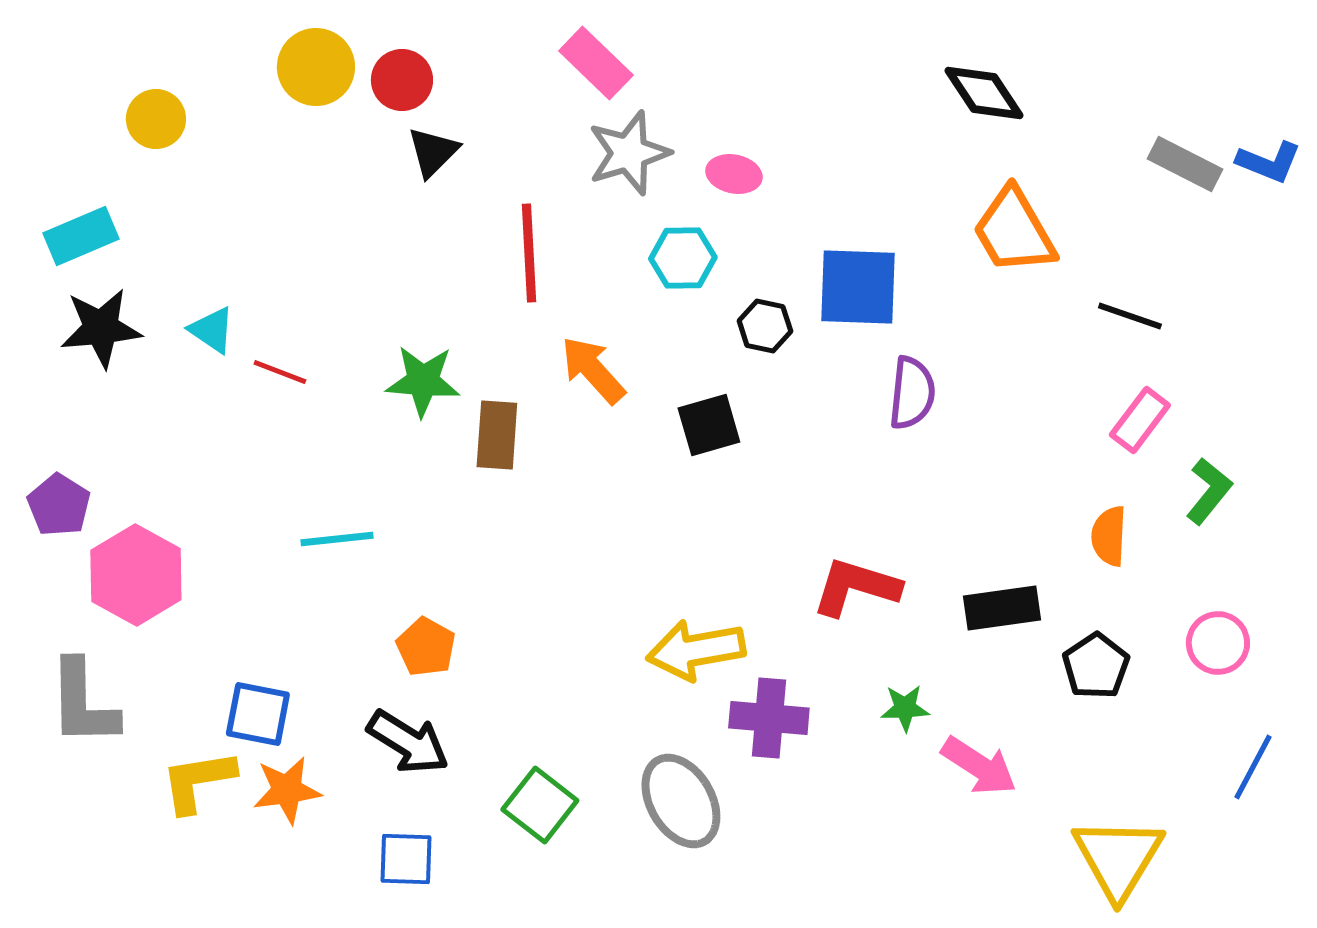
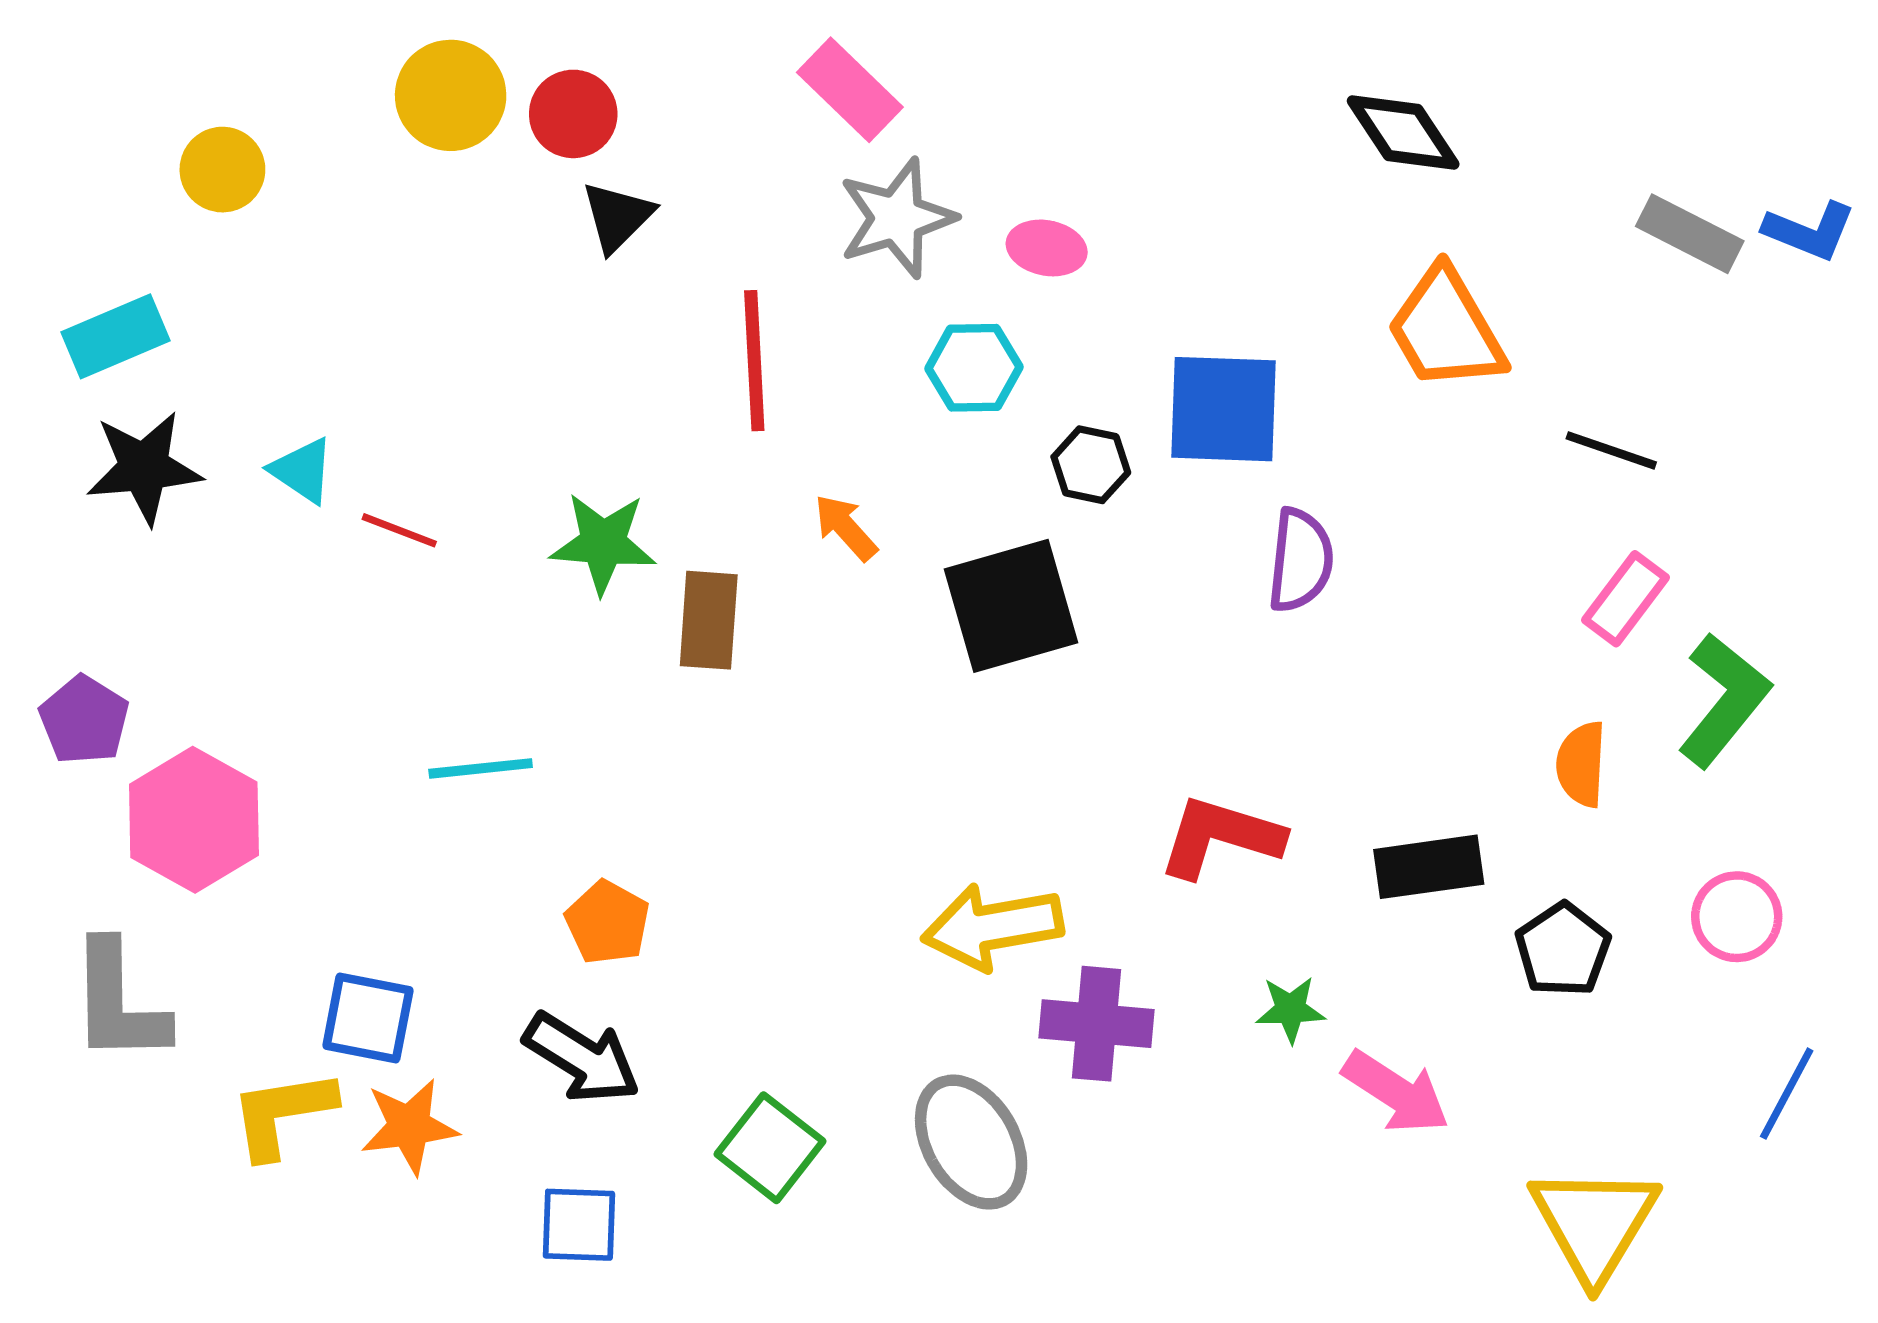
orange arrow: (593, 370) -> (846, 527), size x0.7
black square: (709, 425) -> (1011, 606), size x1.5
green L-shape: (1209, 491) -> (1724, 700), size x1.4

